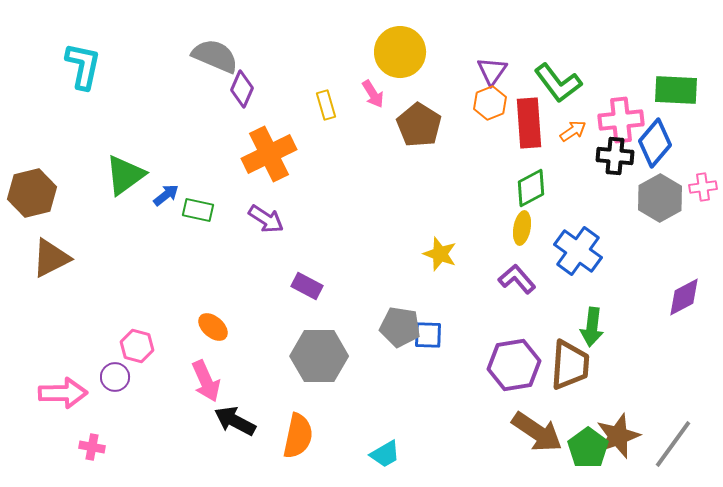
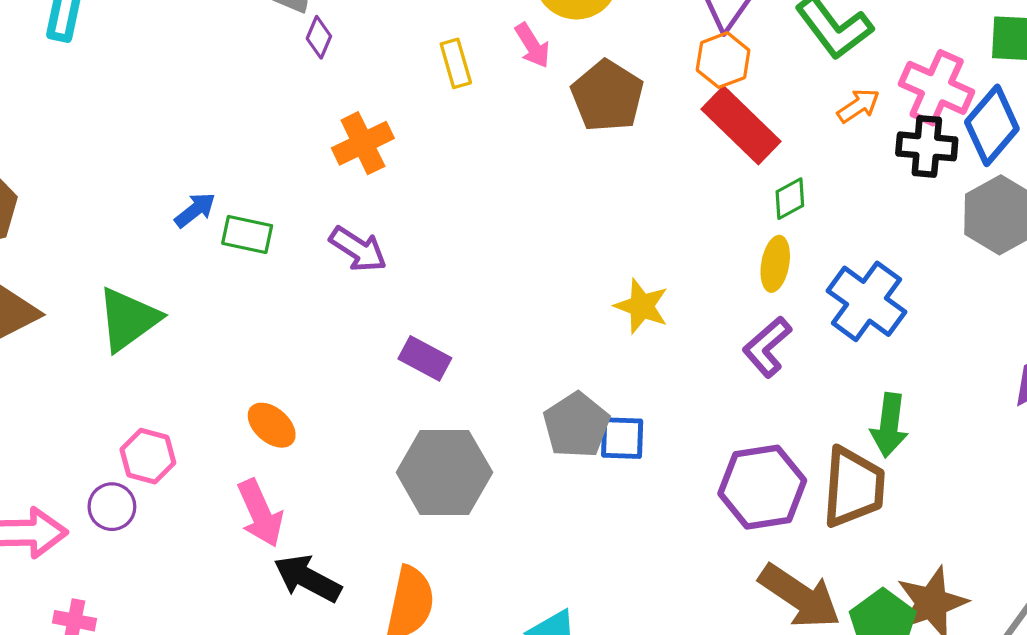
purple diamond: (242, 89) -> (319, 37), size x0.7
pink cross: (621, 120) -> (937, 88), turned 30
red rectangle: (529, 123) -> (741, 125), moved, turned -42
orange cross: (269, 154) -> (363, 143), size x0.7
green triangle: (125, 175) -> (128, 319), moved
green diamond: (531, 188) -> (790, 199), size x0.7
purple L-shape: (517, 279) -> (767, 347), turned -90
gray pentagon: (400, 327) -> (576, 425), turned 30

